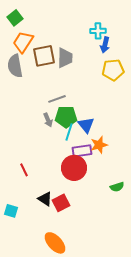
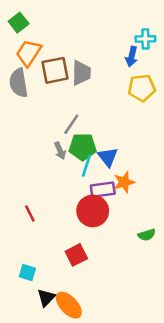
cyan cross: (98, 31) -> (145, 39), moved
gray line: (57, 99) -> (71, 124), turned -36
black triangle: (45, 199) -> (46, 298), moved, turned 42
cyan square: (11, 211) -> (27, 272), moved

